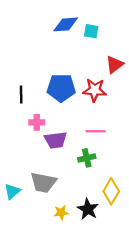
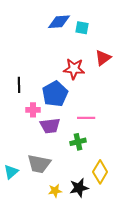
blue pentagon: (61, 88) -> (55, 94), moved, turned -30
red star: (95, 90) -> (74, 69), moved
black star: (88, 209) -> (79, 188), turned 30

